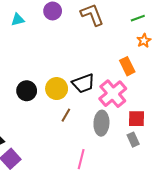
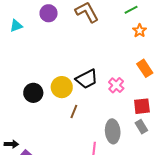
orange rectangle: (127, 66) -> (145, 68), moved
pink cross: (113, 94) -> (116, 85), size x0.6
gray ellipse: (101, 123) -> (113, 131), moved

